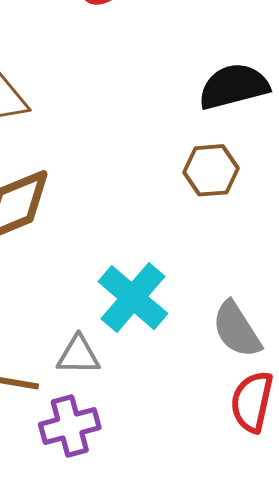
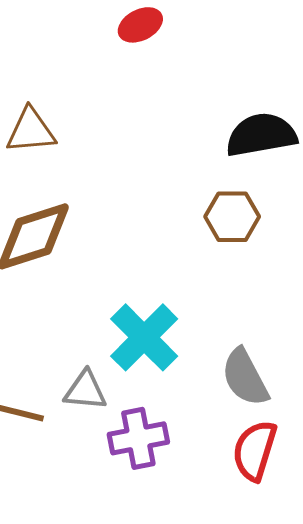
purple cross: (70, 426) -> (138, 438), moved

